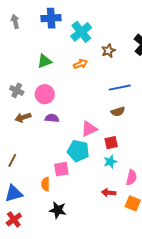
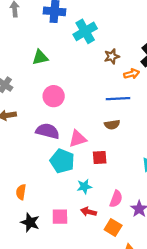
orange arrow: (80, 64) -> (132, 74), moved
pink circle: (45, 94) -> (54, 96), moved
purple semicircle: (52, 118) -> (48, 131), moved, size x1.5
cyan star: (110, 162) -> (84, 187), moved
pink square: (61, 169) -> (60, 217), moved

